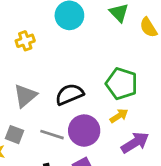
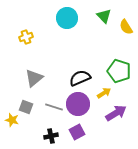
yellow cross: (25, 41) -> (26, 37), moved
green pentagon: (122, 84) -> (119, 71), moved
black semicircle: (69, 94) -> (80, 78), moved

